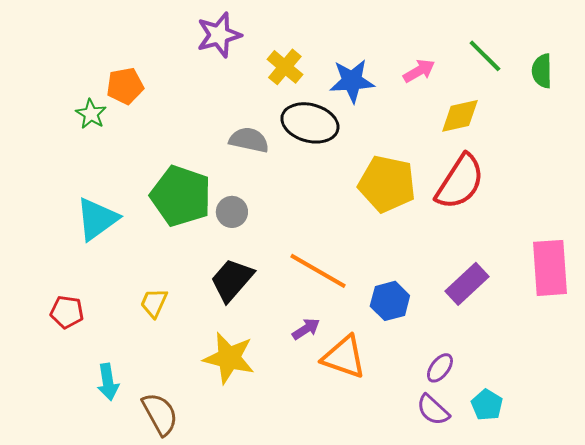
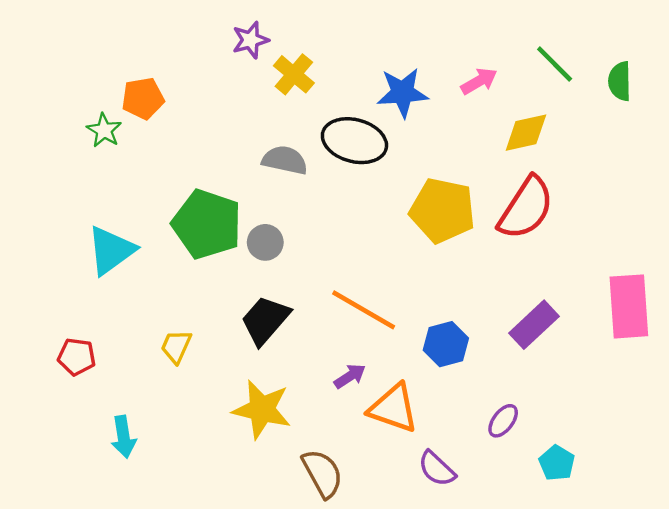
purple star: (219, 35) -> (250, 40), size x0.7
yellow cross: (285, 67) -> (294, 74), moved
purple semicircle: (433, 410) -> (437, 469), moved
brown semicircle: (160, 414) -> (322, 473), moved

